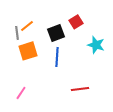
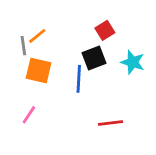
black square: (56, 33) -> (94, 58), moved
orange square: (28, 51) -> (39, 71), turned 30
pink line: (21, 93) -> (29, 115), moved

